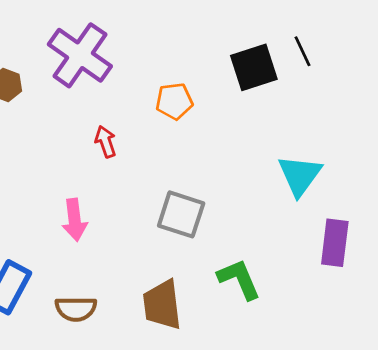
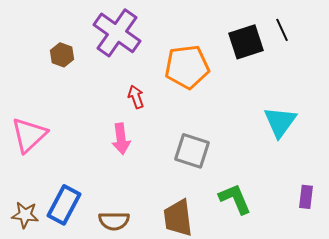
orange pentagon: (174, 101) -> (187, 67), size x1.6
pink arrow: (75, 220) -> (121, 139), moved
purple rectangle: (335, 243) -> (306, 197), moved, size x0.7

